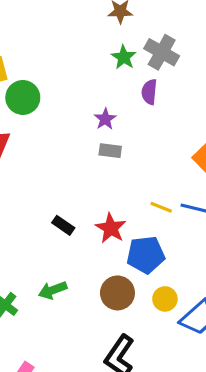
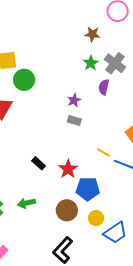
yellow line: (161, 207) -> (103, 152), moved

